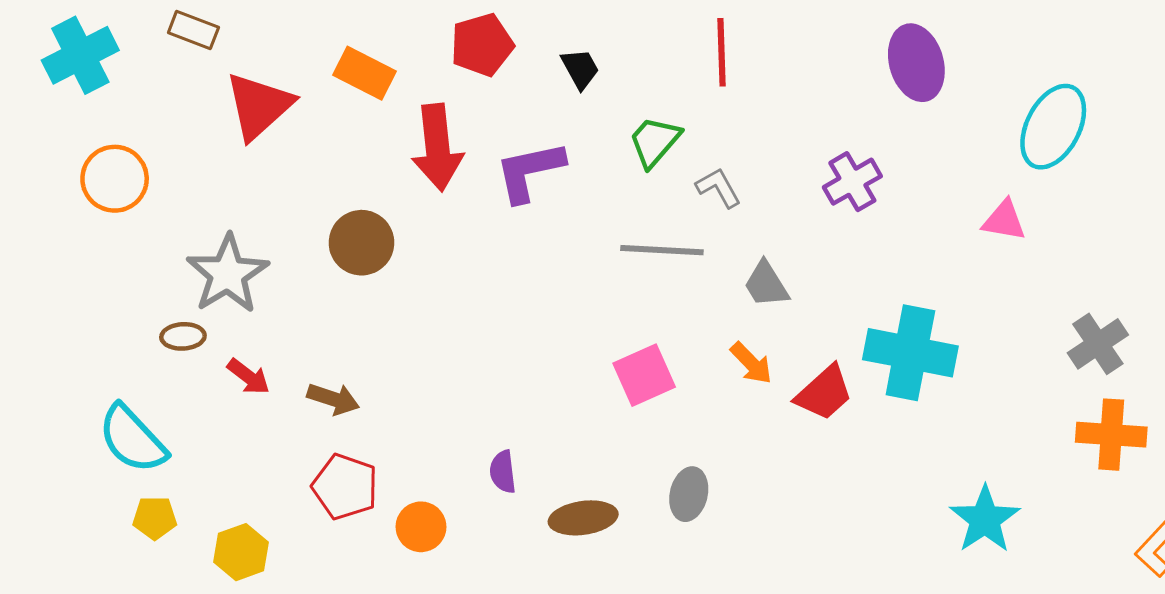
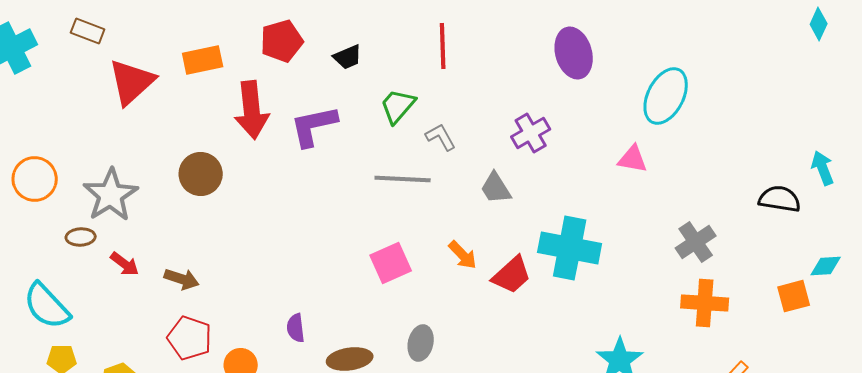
black trapezoid: (580, 69) -> (348, 57), turned 96
orange rectangle: (364, 73) -> (203, 60), turned -39
orange circle: (115, 179) -> (35, 179), moved
gray trapezoid: (766, 284) -> (496, 188), moved

